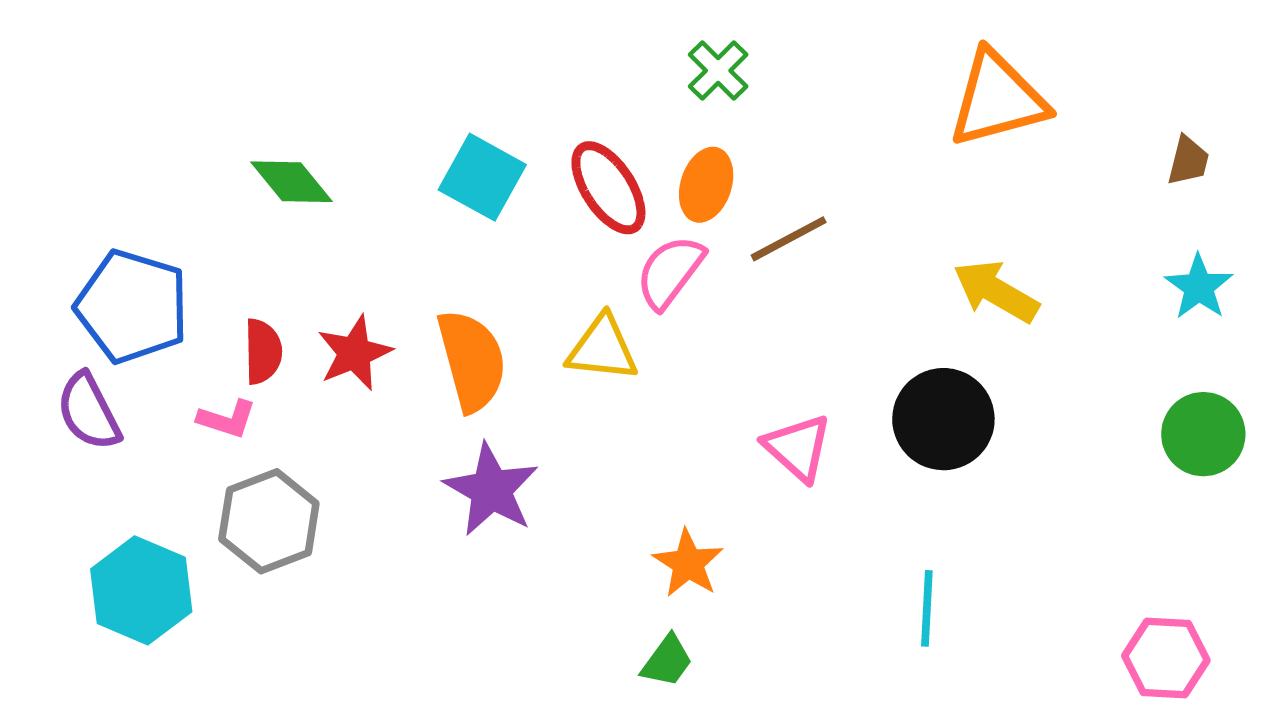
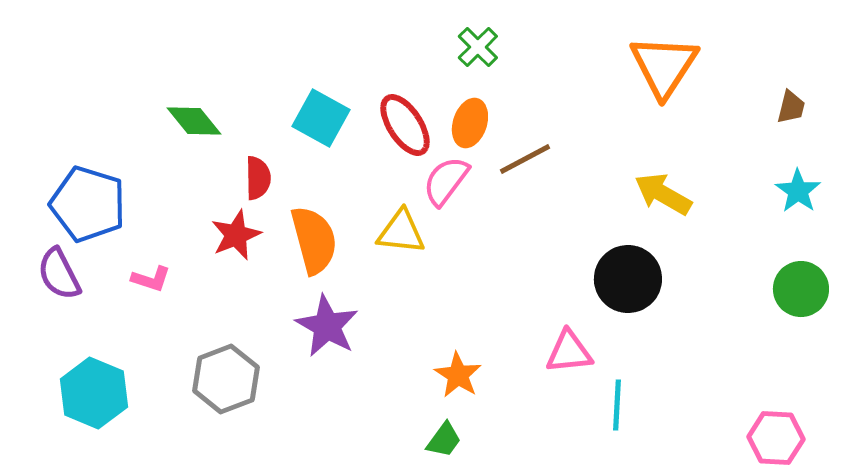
orange triangle: (998, 99) -> (664, 66), turned -42
red semicircle: (263, 351) -> (258, 178), moved
pink triangle: (798, 448) -> (569, 352), moved, turned -48
gray hexagon: (269, 521) -> (226, 379), moved

